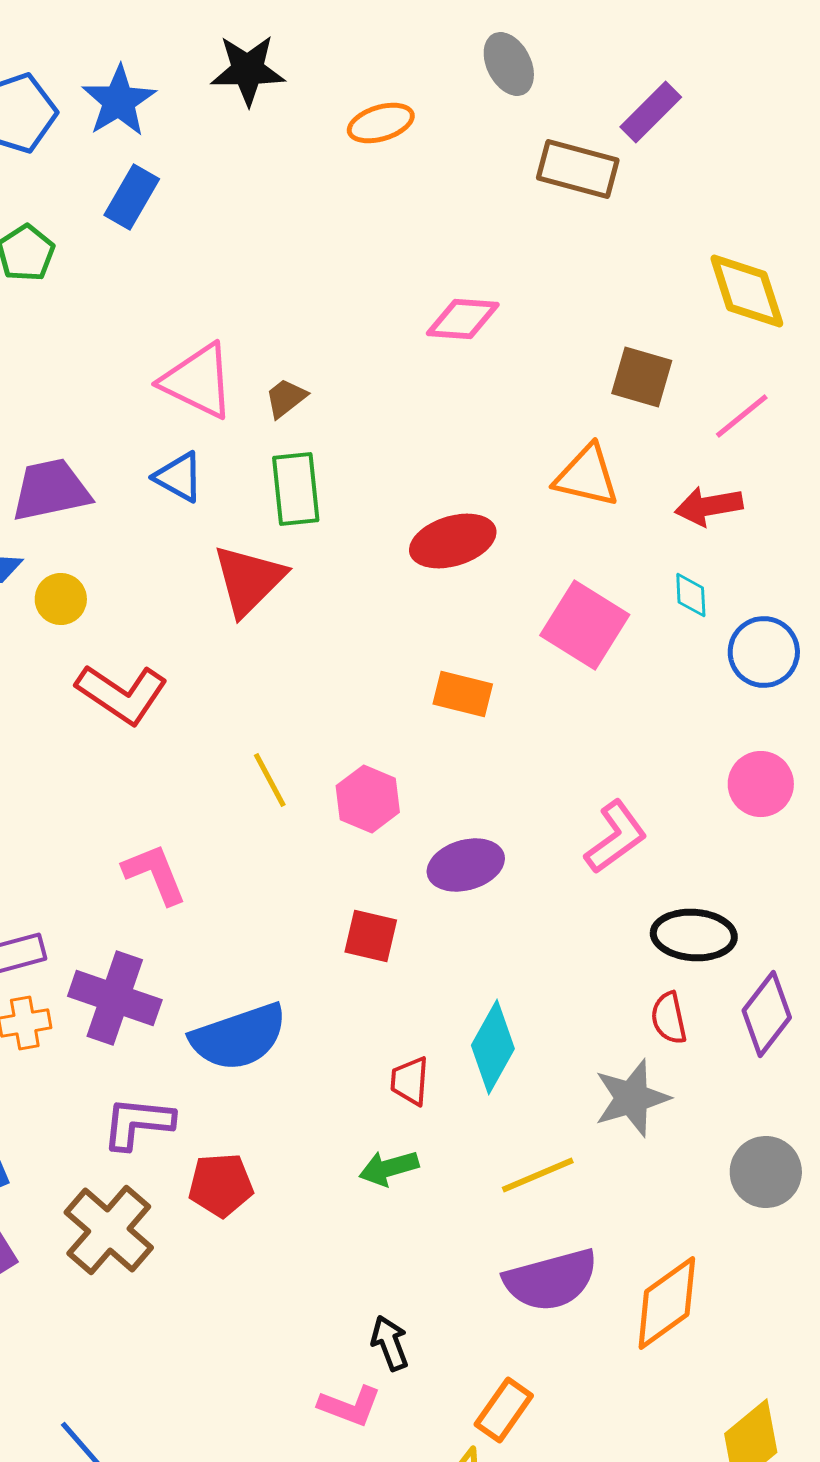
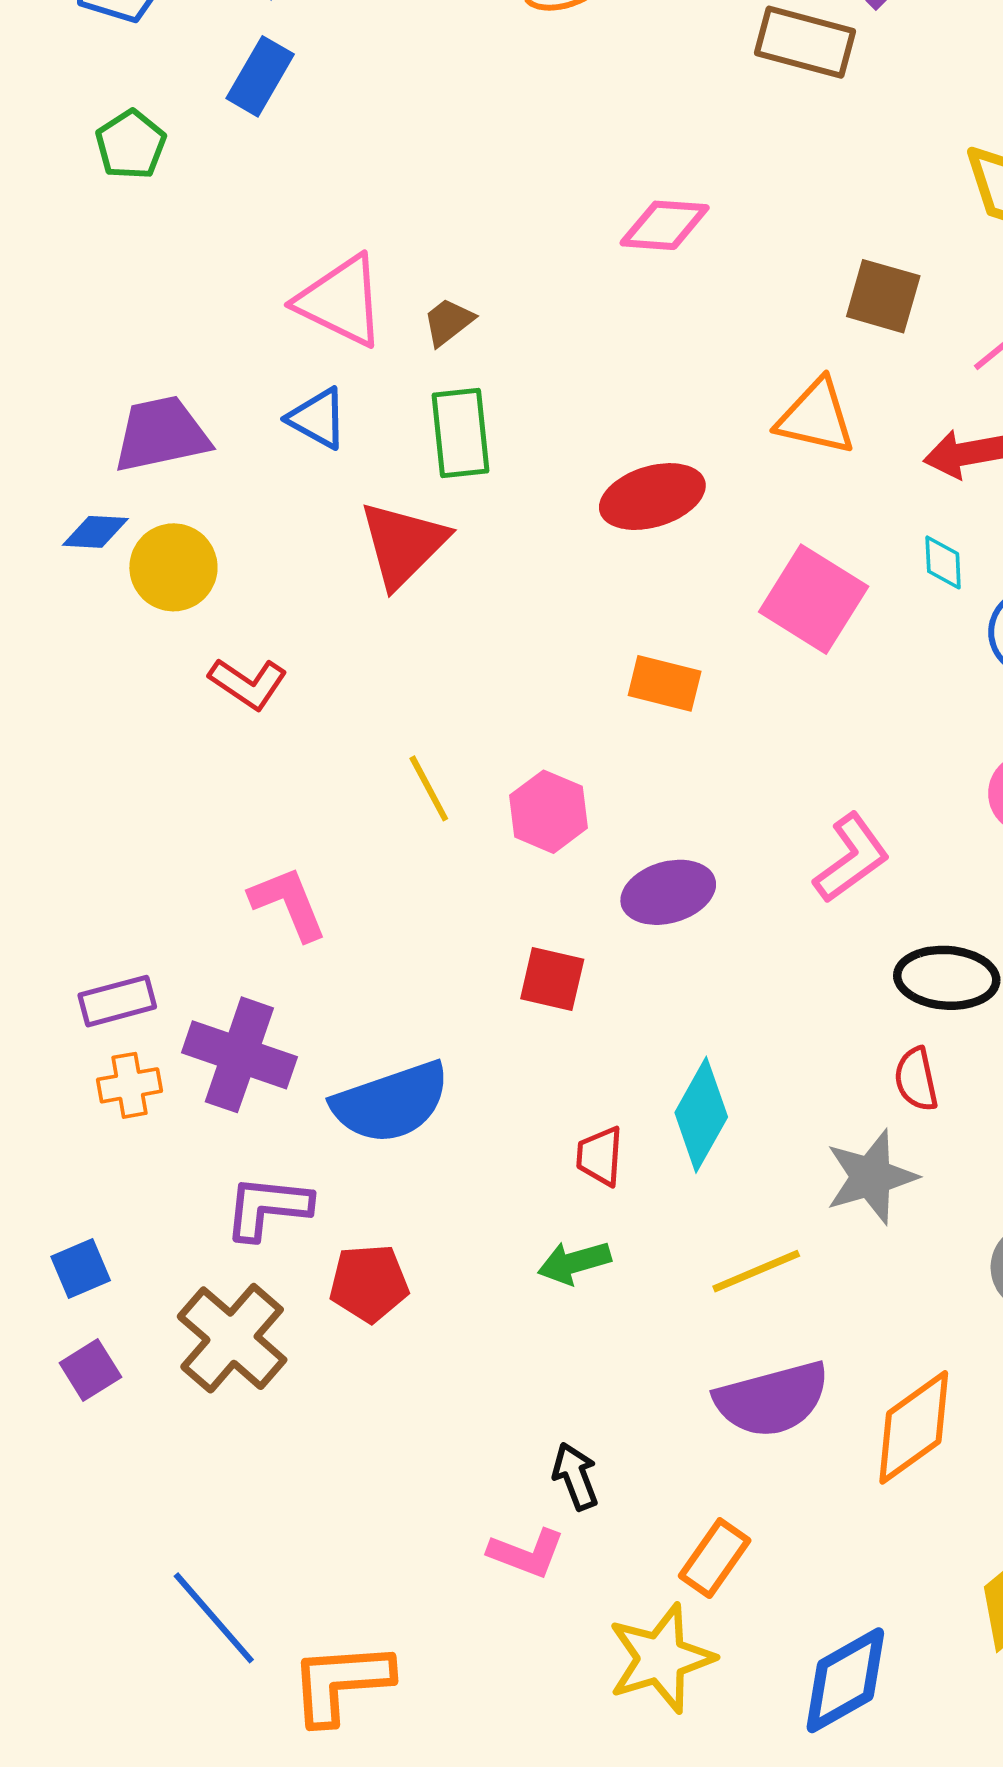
yellow circle: (61, 599) -> (173, 567), size x1.4
red L-shape: (122, 694) -> (248, 683), size x0.7

